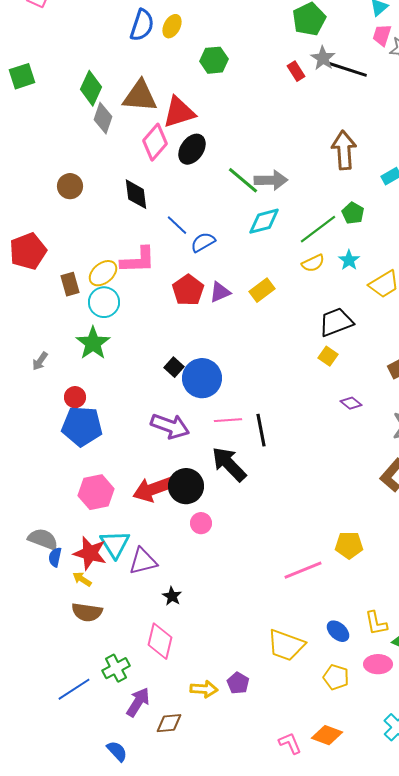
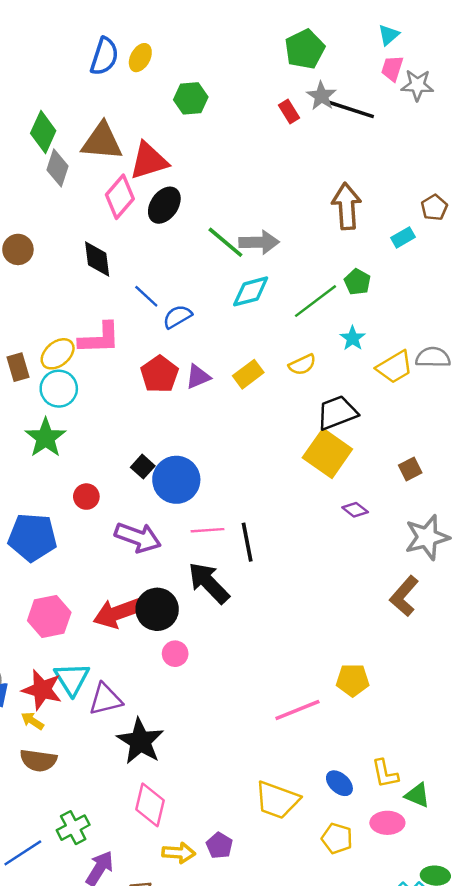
yellow semicircle: (313, 263) -> (302, 365), moved
yellow square: (328, 356) -> (327, 453), size x2.0
red circle: (75, 397) -> (86, 497), moved
black star: (172, 596) -> (140, 741), size x2.0
pink diamond: (160, 641) -> (150, 805), moved

